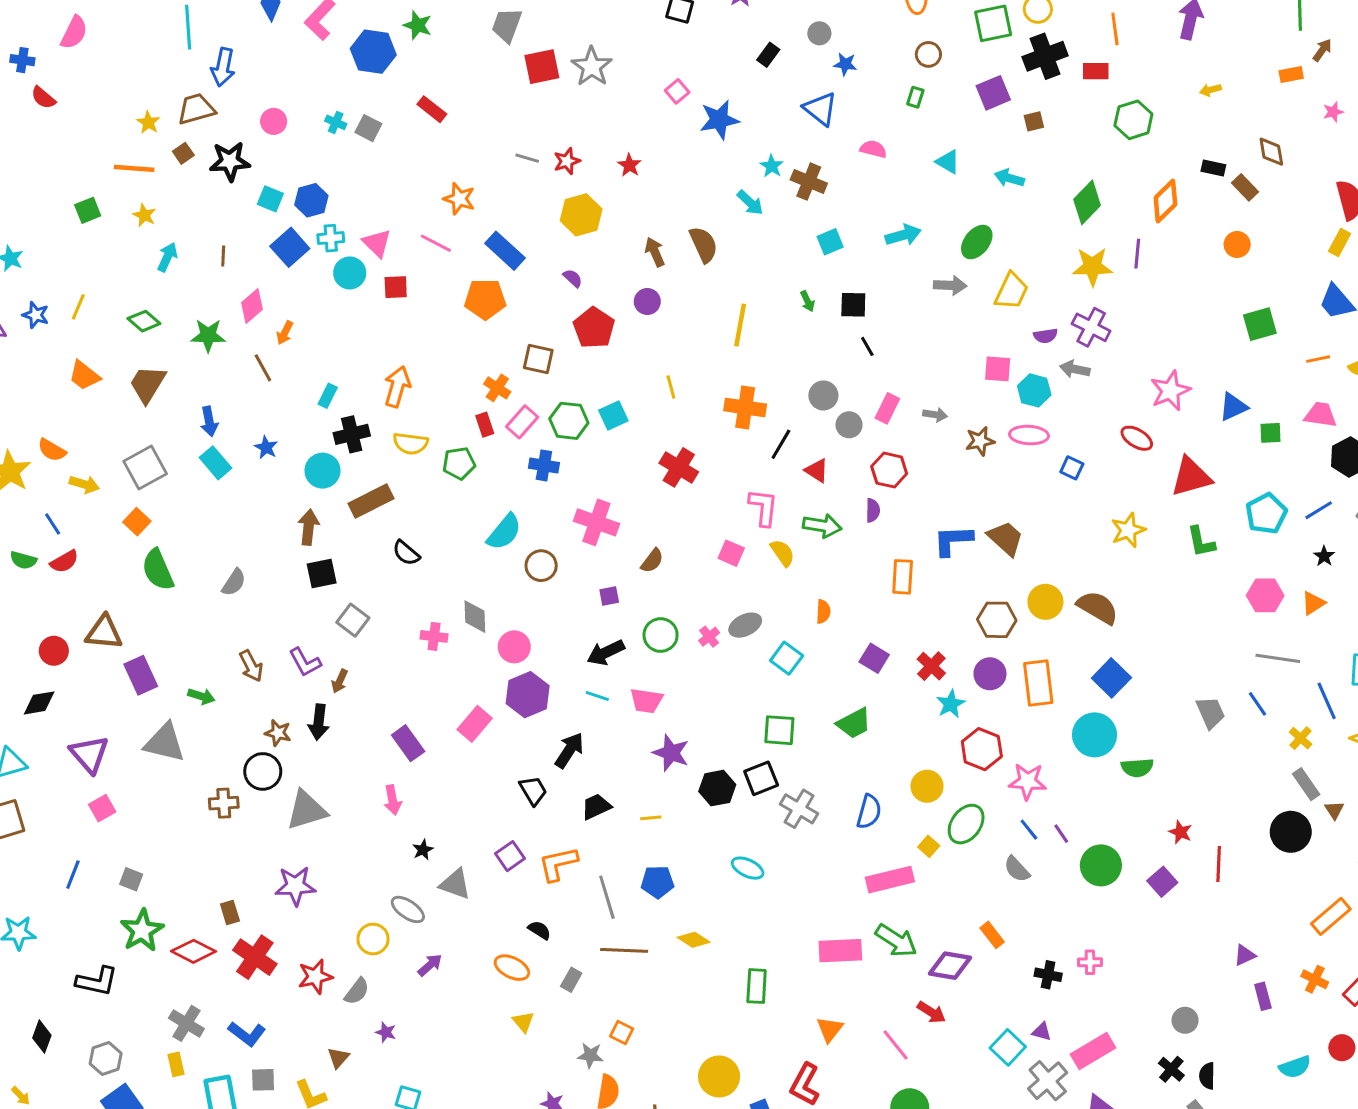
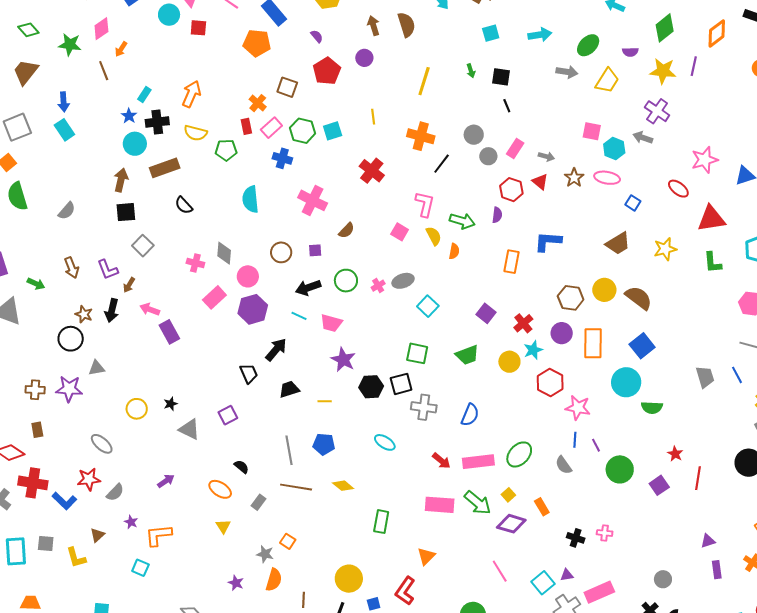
purple semicircle: (1046, 336) -> (630, 52), moved
brown star: (980, 441) -> (574, 178), turned -30
blue star: (266, 447) -> (129, 116), moved
red triangle: (817, 471) -> (540, 182), moved
cyan semicircle: (504, 532) -> (251, 199), turned 128
brown trapezoid: (1005, 538) -> (618, 243), moved, turned 100
brown circle: (541, 566) -> (281, 252), moved
orange semicircle: (823, 612) -> (454, 251), moved
pink rectangle: (475, 724) -> (214, 297), moved
yellow circle: (927, 786) -> (509, 362), moved
pink arrow: (393, 800) -> (150, 309), moved, turned 114
brown cross: (224, 803) -> (35, 390), moved
gray cross: (799, 809) -> (424, 407), turned -30
gray triangle: (306, 810) -> (96, 368), size x0.6
green ellipse: (966, 824) -> (519, 454), moved
blue line: (1029, 830) -> (575, 440), turned 35
yellow square: (929, 846) -> (508, 495), moved
orange L-shape: (558, 864) -> (158, 535), moved
purple star: (295, 886) -> (69, 389), moved
gray ellipse: (408, 909) -> (102, 444), moved
yellow circle: (373, 939) -> (137, 409), moved
red cross: (255, 957) -> (33, 483), moved, turned -32
red arrow: (931, 1012) -> (441, 461), moved
purple triangle: (1042, 1032) -> (567, 575), turned -32
blue L-shape: (247, 1034) -> (64, 501), moved
pink line: (896, 1045) -> (500, 571), moved

